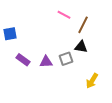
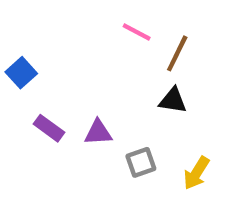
blue square: (10, 34) -> (21, 73), turned -32
gray square: (66, 59) -> (141, 162), moved

